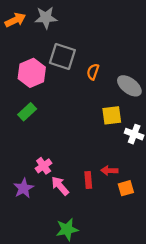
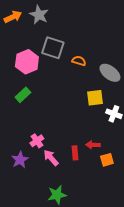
gray star: (46, 18) -> (39, 15), turned 30
orange semicircle: (93, 72) -> (79, 61), turned 88

